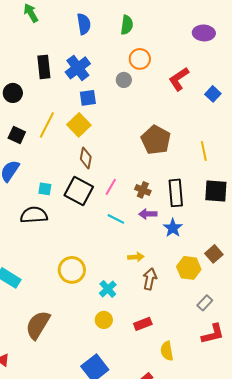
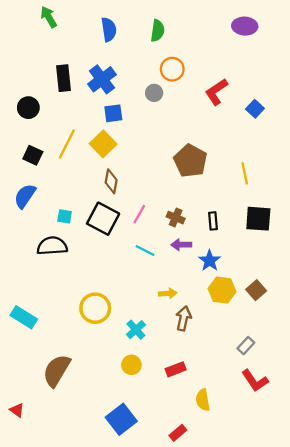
purple ellipse: (204, 33) -> (245, 26), moved
black rectangle: (176, 193) -> (213, 221), size x0.6
yellow hexagon: (189, 268) -> (222, 290), moved
red L-shape: (213, 334) -> (255, 381), turned 70

